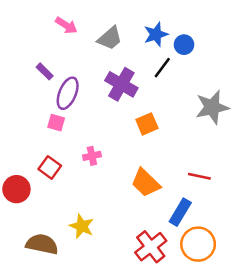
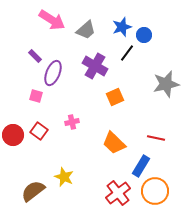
pink arrow: (66, 25) -> (52, 20), size x1.5
pink square: (56, 123) -> (36, 96), moved
red circle: (16, 189) -> (13, 135), moved
brown semicircle: (42, 244) -> (33, 191), turned -50

